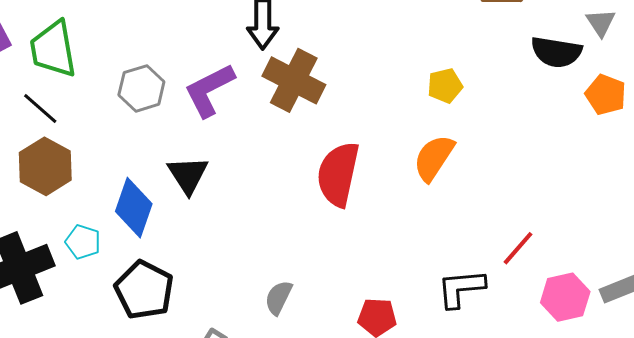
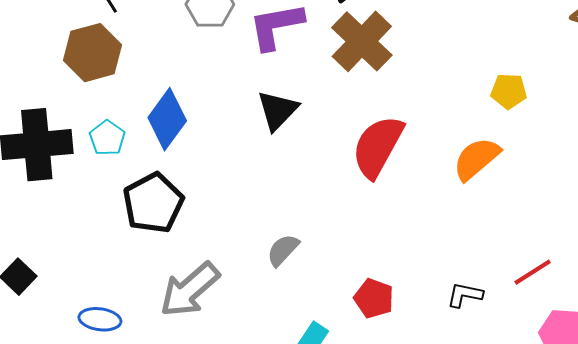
black triangle: (188, 175) -> (278, 110), moved
black L-shape: (461, 288) -> (465, 295), size x0.7

